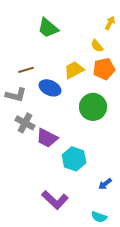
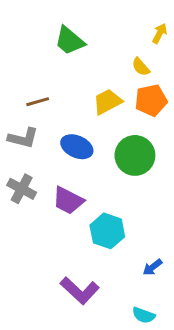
blue ellipse: (50, 88) -> (77, 147), moved
gray cross: (25, 123) -> (22, 189), moved

